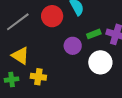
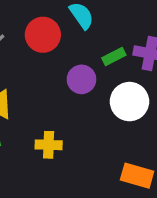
yellow cross: (38, 77) -> (49, 145), moved

